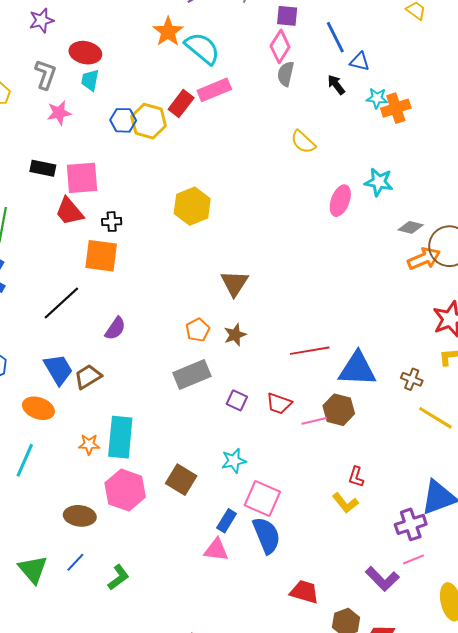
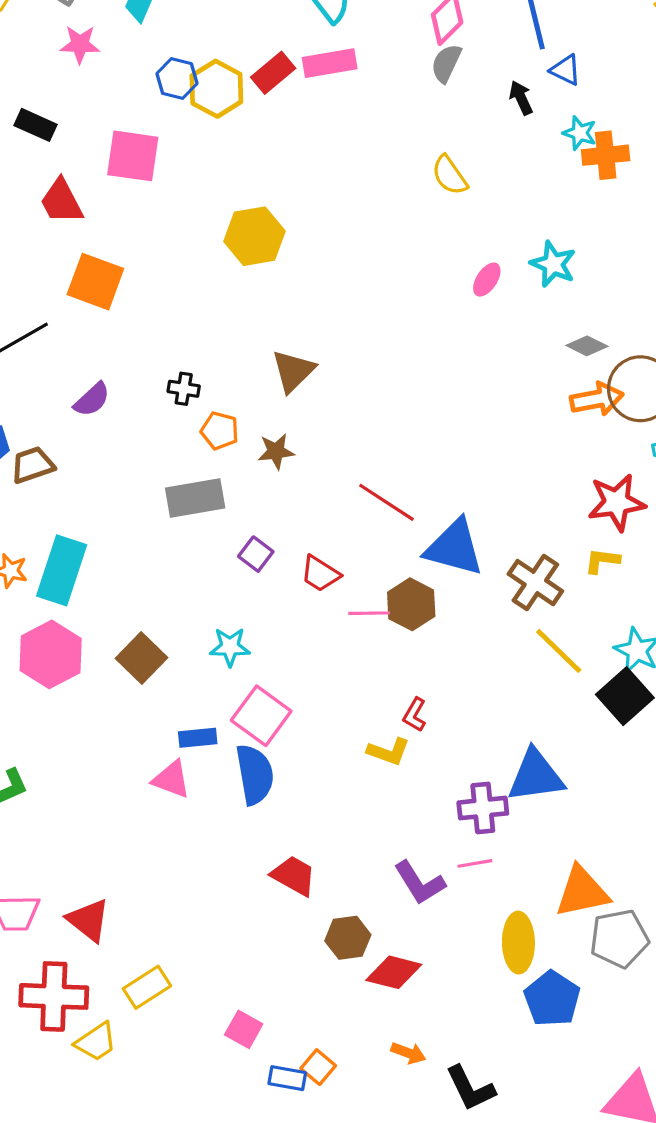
pink square: (82, 178) -> (133, 156), moved
pink ellipse: (340, 201) -> (487, 280), size x0.7
black cross: (112, 222) -> (184, 389), moved
orange pentagon: (198, 330) -> (220, 431), turned 30
red line: (310, 351) -> (387, 502), turned 30
brown cross: (412, 379) -> (535, 583), size x1.6
yellow L-shape: (345, 503) -> (389, 752), turned -44
blue rectangle: (227, 521) -> (198, 738), turned 40

